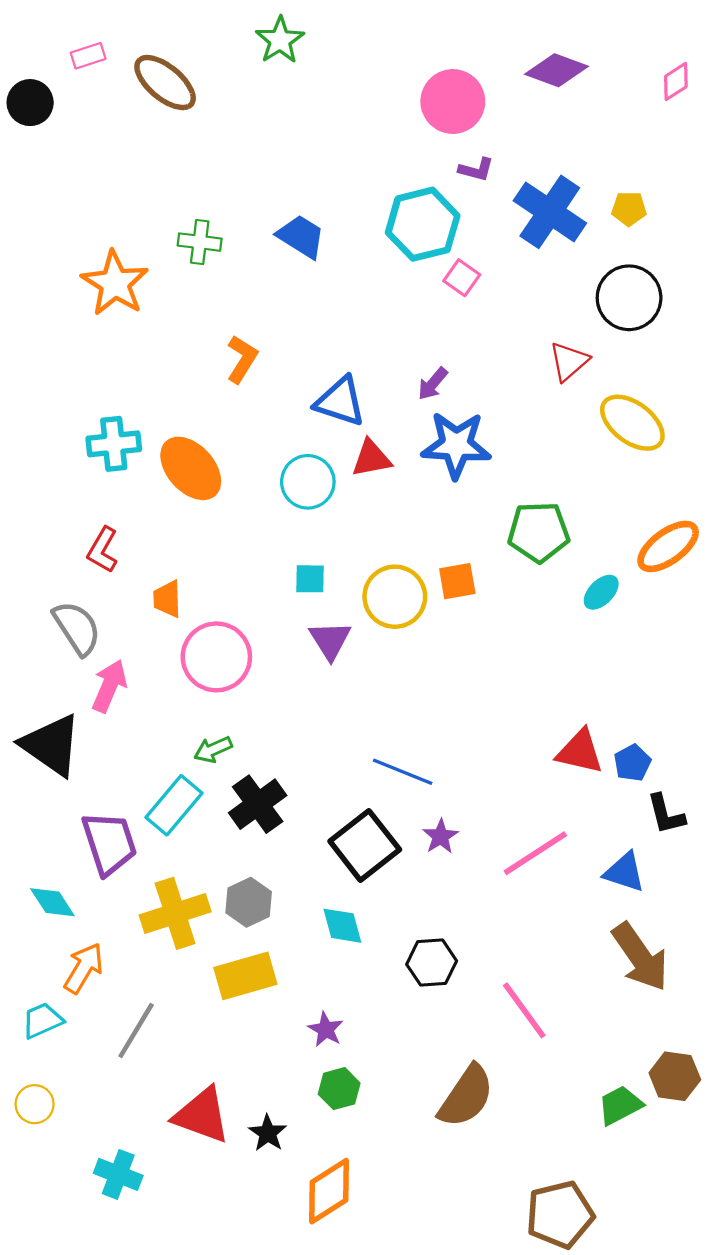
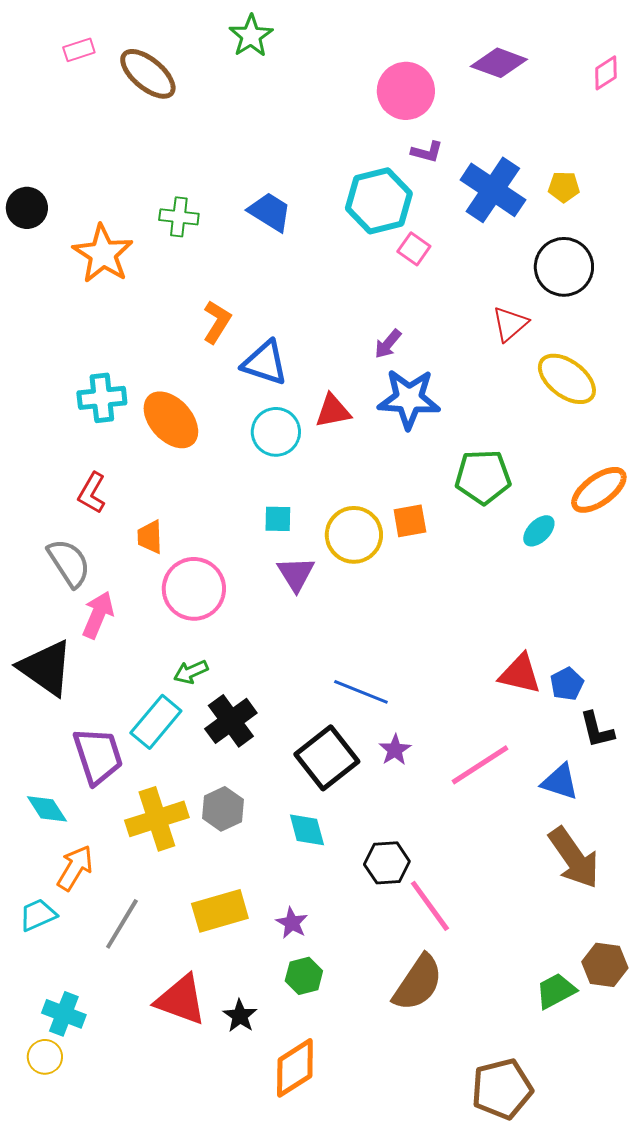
black circle: (30, 103) -> (27, 208), moved
blue triangle: (340, 402) -> (265, 363), moved
yellow rectangle: (245, 976) -> (220, 911), moved
pink line: (524, 1010) -> (430, 906), moved
yellow circle: (35, 1104) -> (45, 1057), moved
cyan cross: (118, 1174) -> (64, 1014), moved

